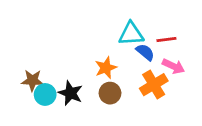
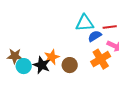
blue semicircle: (145, 52) -> (95, 36), turned -72
orange star: (106, 68) -> (52, 57), moved

